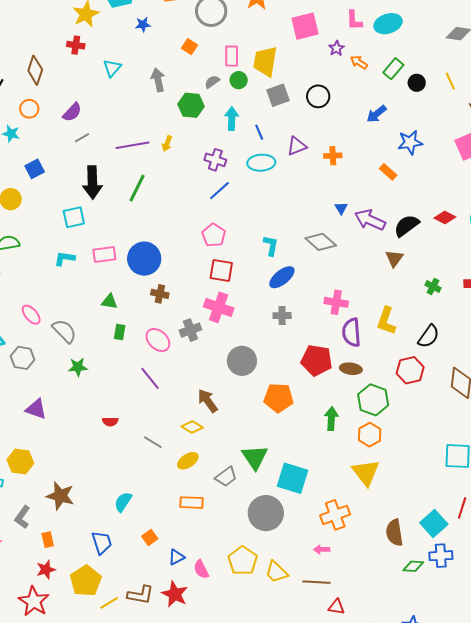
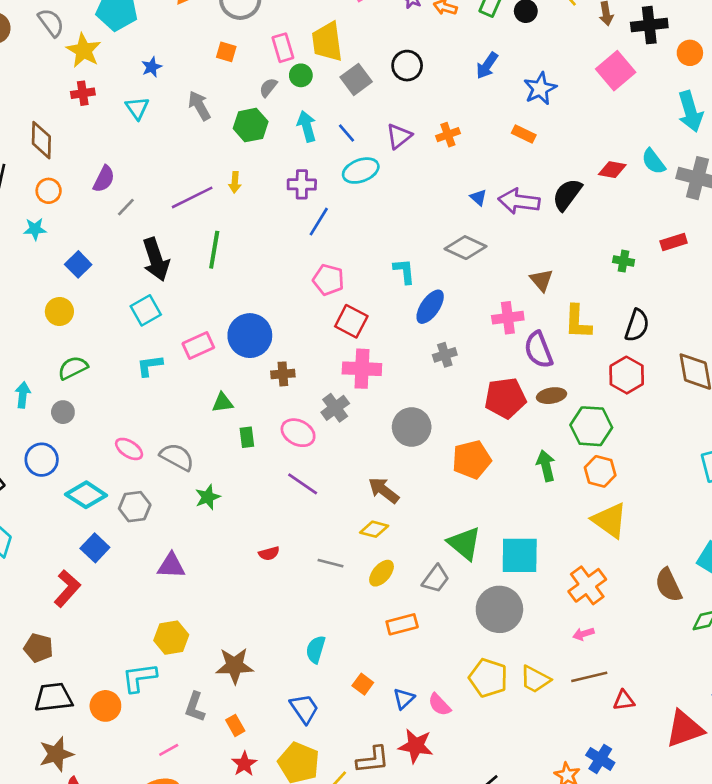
blue star: (143, 25) -> (152, 67), moved
brown triangle: (394, 258) -> (542, 280), moved
red square: (221, 270) -> (351, 321), turned 35

